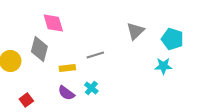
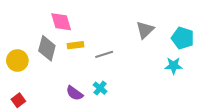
yellow rectangle: (67, 68) -> (76, 45), moved
red square: (26, 100) -> (18, 100), moved

